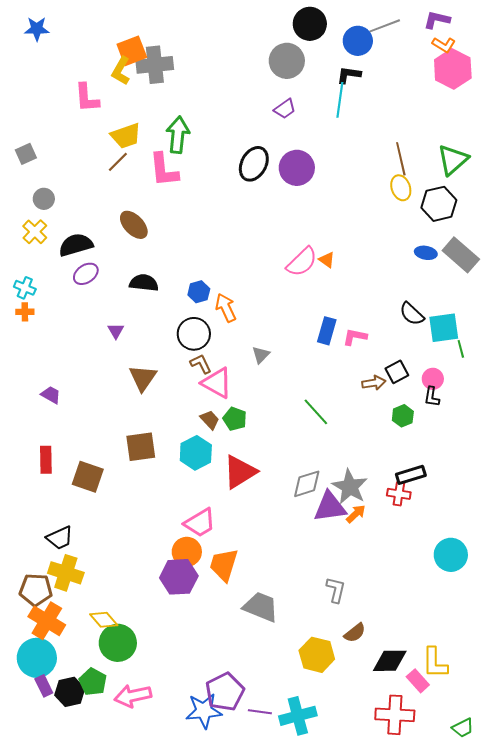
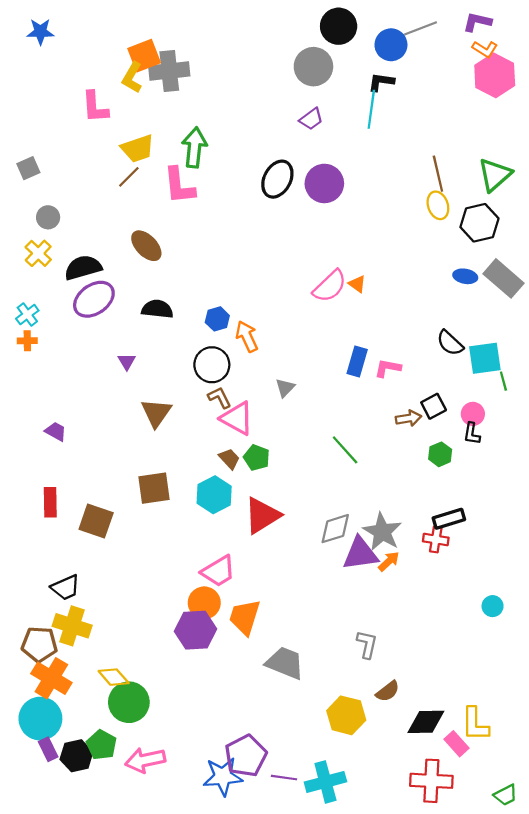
purple ellipse: (86, 274) -> (94, 299), size x1.5
cyan cross: (25, 288) -> (27, 315), turned 30
cyan circle: (451, 555) -> (493, 606), size x0.6

